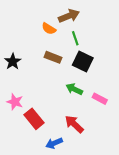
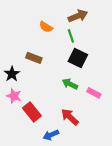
brown arrow: (69, 16) -> (78, 16), moved
brown rectangle: (53, 57) -> (34, 58), moved
black star: (13, 62) -> (12, 74), moved

